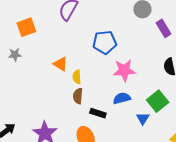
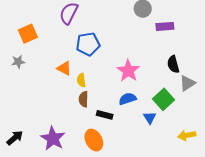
purple rectangle: (163, 28) -> (165, 26), turned -60
blue pentagon: (105, 42) -> (88, 44), moved
pink star: (124, 70) -> (128, 71), turned -30

